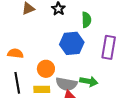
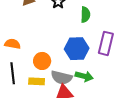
blue hexagon: (72, 43) -> (77, 49), moved

